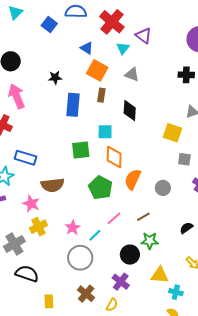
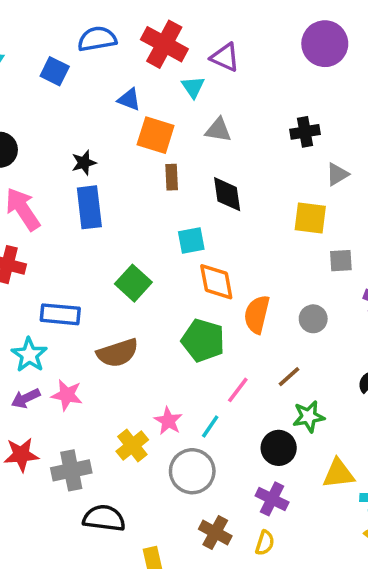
black cross: (186, 75) -> (305, 132), moved
blue rectangle: (73, 105) -> (89, 207), moved
green square: (81, 150) -> (133, 283), moved, turned -30
pink star: (31, 204) -> (67, 395), moved
yellow cross: (39, 227) -> (132, 446), moved
gray cross: (14, 244) -> (71, 470), turned 30

